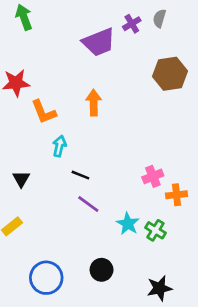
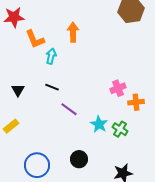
cyan arrow: (59, 146) -> (51, 56), moved
black line: (80, 175) -> (52, 87), moved

